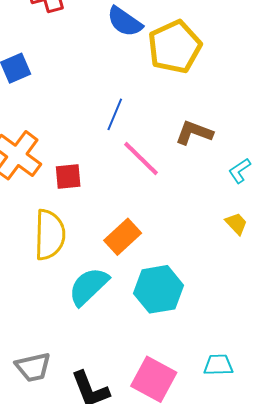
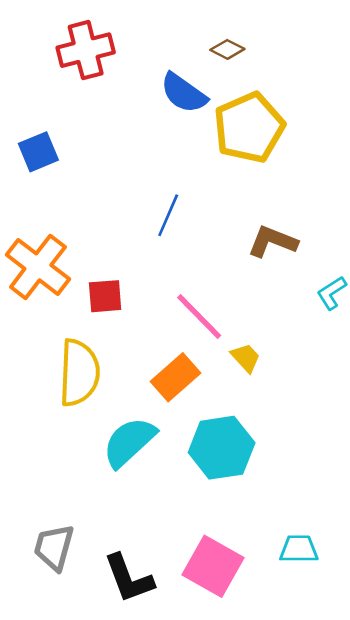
pink line: (141, 158) -> (199, 317), moved
yellow trapezoid: (236, 224) -> (246, 358), moved
gray trapezoid: (33, 367) -> (54, 547), turned 117

